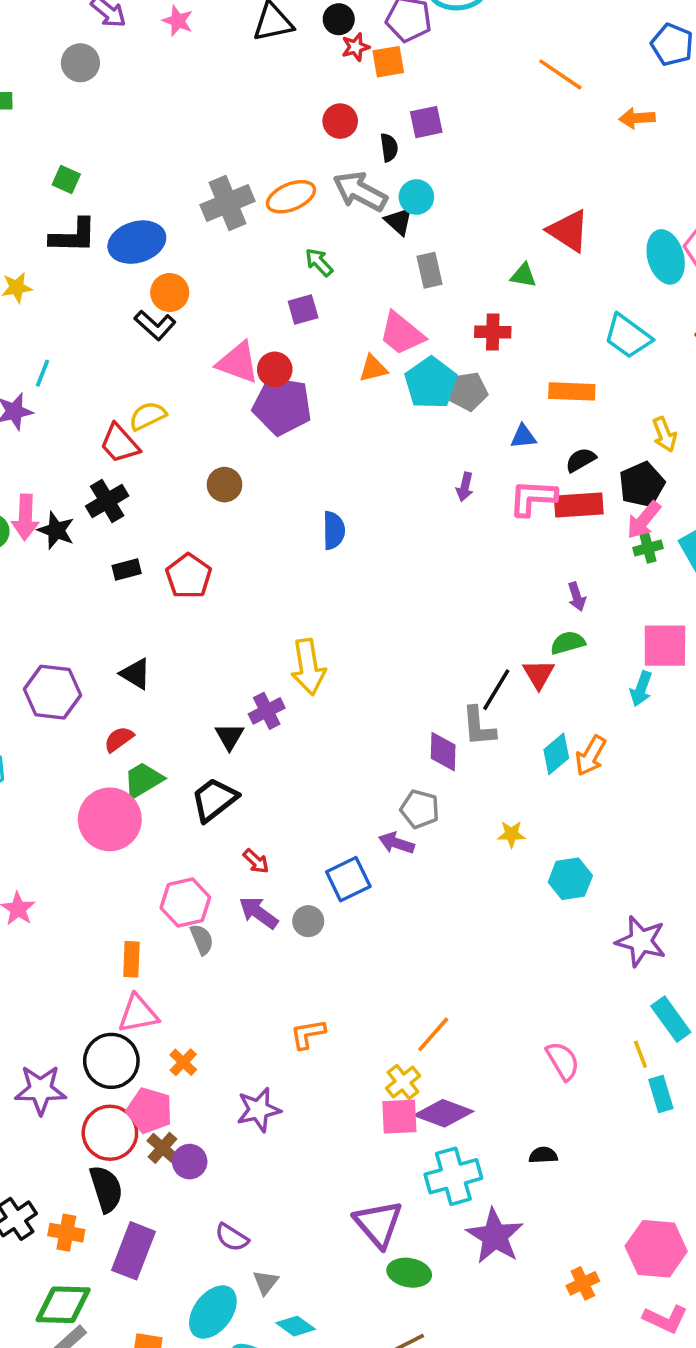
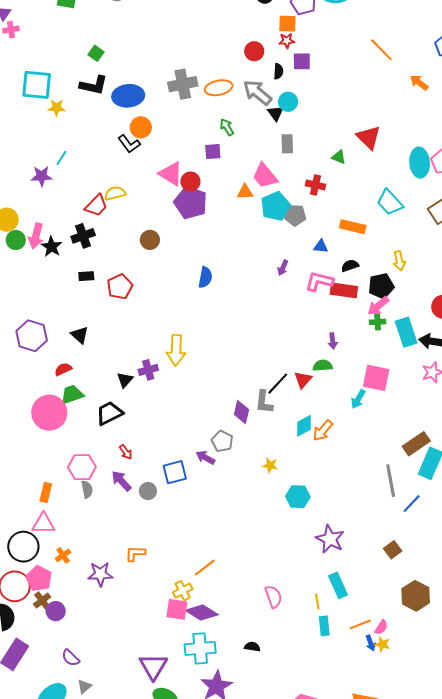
red star: (356, 47) -> (287, 41), moved
orange arrow: (637, 118) -> (419, 82), turned 30
red trapezoid: (120, 444) -> (96, 206), turned -105
purple star: (259, 1110) -> (100, 574), moved

